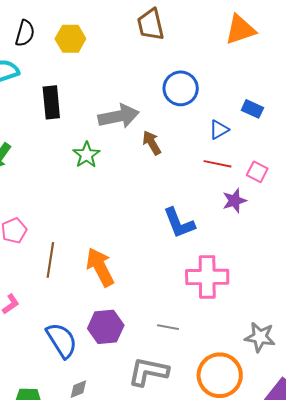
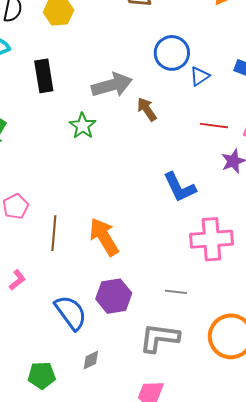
blue triangle: (219, 130) -> (200, 76), moved

